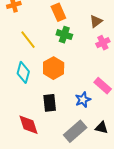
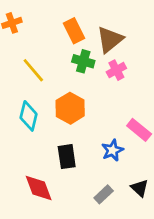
brown triangle: (96, 21) -> (110, 40), moved, size x1.5
pink cross: (103, 43) -> (116, 70), moved
black triangle: (101, 128) -> (140, 188), turned 32
gray rectangle: (75, 131) -> (104, 194), size x0.6

